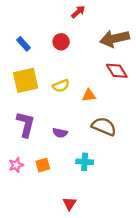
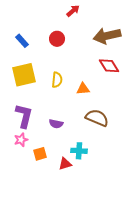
yellow semicircle: (61, 86) -> (57, 80), turned -63
pink star: (16, 165) -> (21, 140), moved
red triangle: (70, 204) -> (65, 164), moved, turned 40

